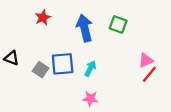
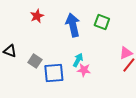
blue square: (63, 64) -> (54, 73), moved
pink star: (90, 99) -> (84, 70), moved

